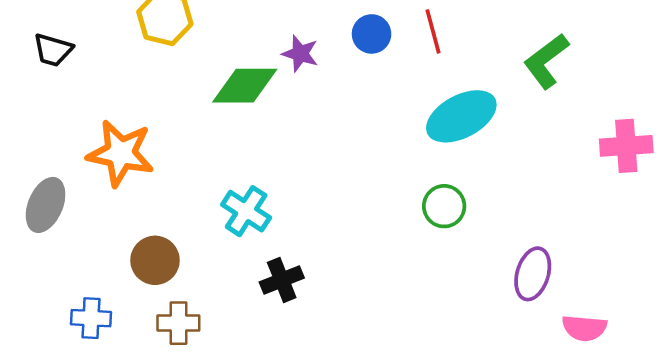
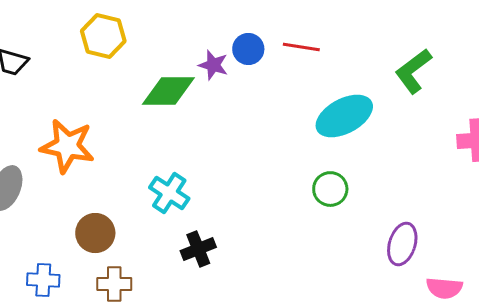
red line: (433, 31) -> (301, 47), moved, turned -66
blue circle: (372, 34) -> (248, 49), moved

